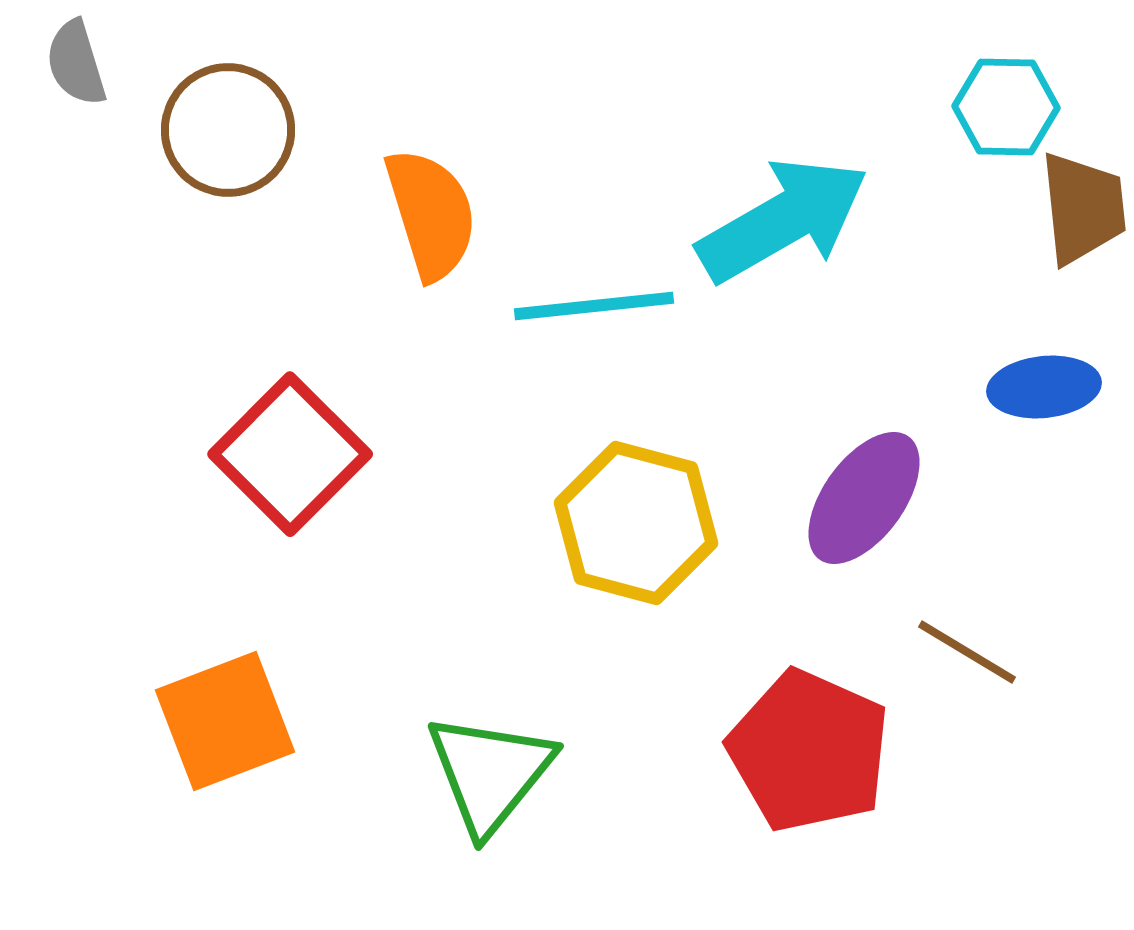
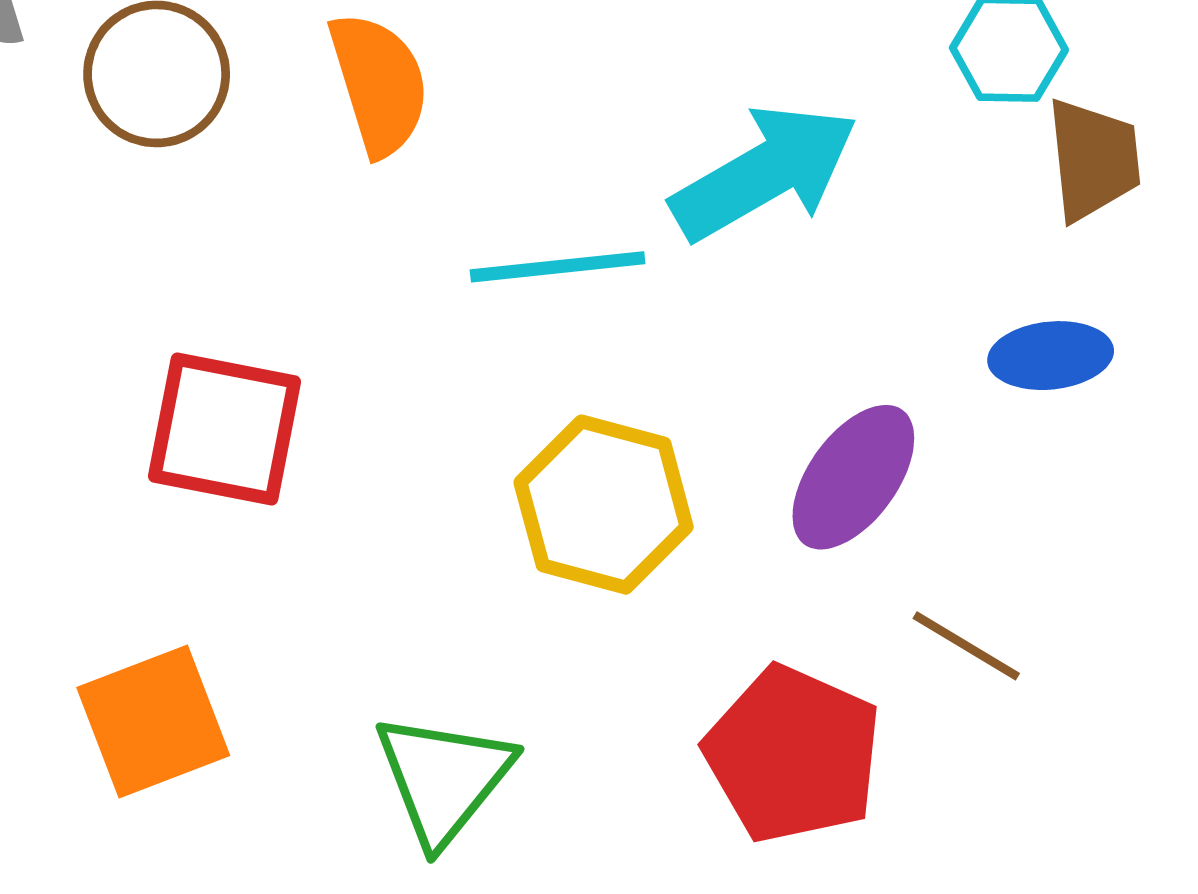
orange semicircle: (431, 214) -> (379, 84), moved
red square: (290, 454) -> (224, 429), turned -34

